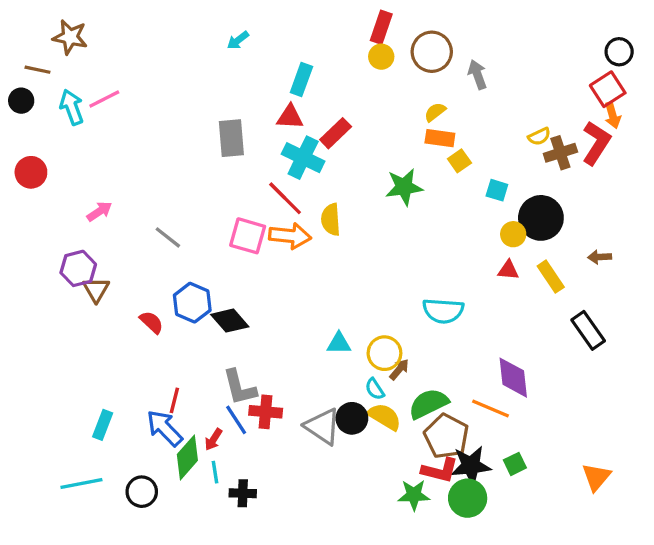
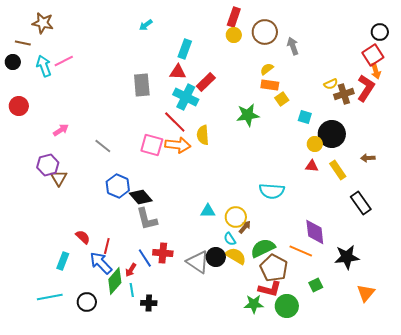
red semicircle: (152, 322) -> (83, 237), moved
gray L-shape: (239, 387) -> (147, 219), moved
black star: (471, 466) -> (347, 257), moved

